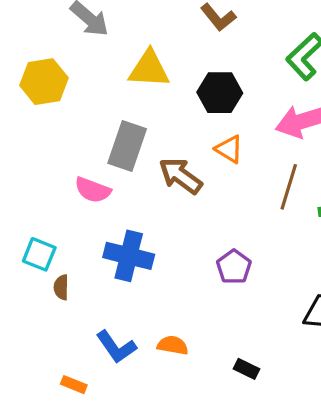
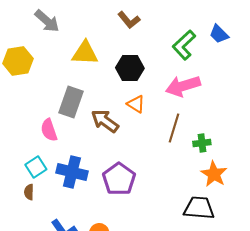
pink semicircle: (93, 190) -> (49, 130), turned 50
cyan square: (39, 254) -> (36, 167), moved, turned 35
purple pentagon: (234, 267) -> (119, 179), moved, size x1.5

